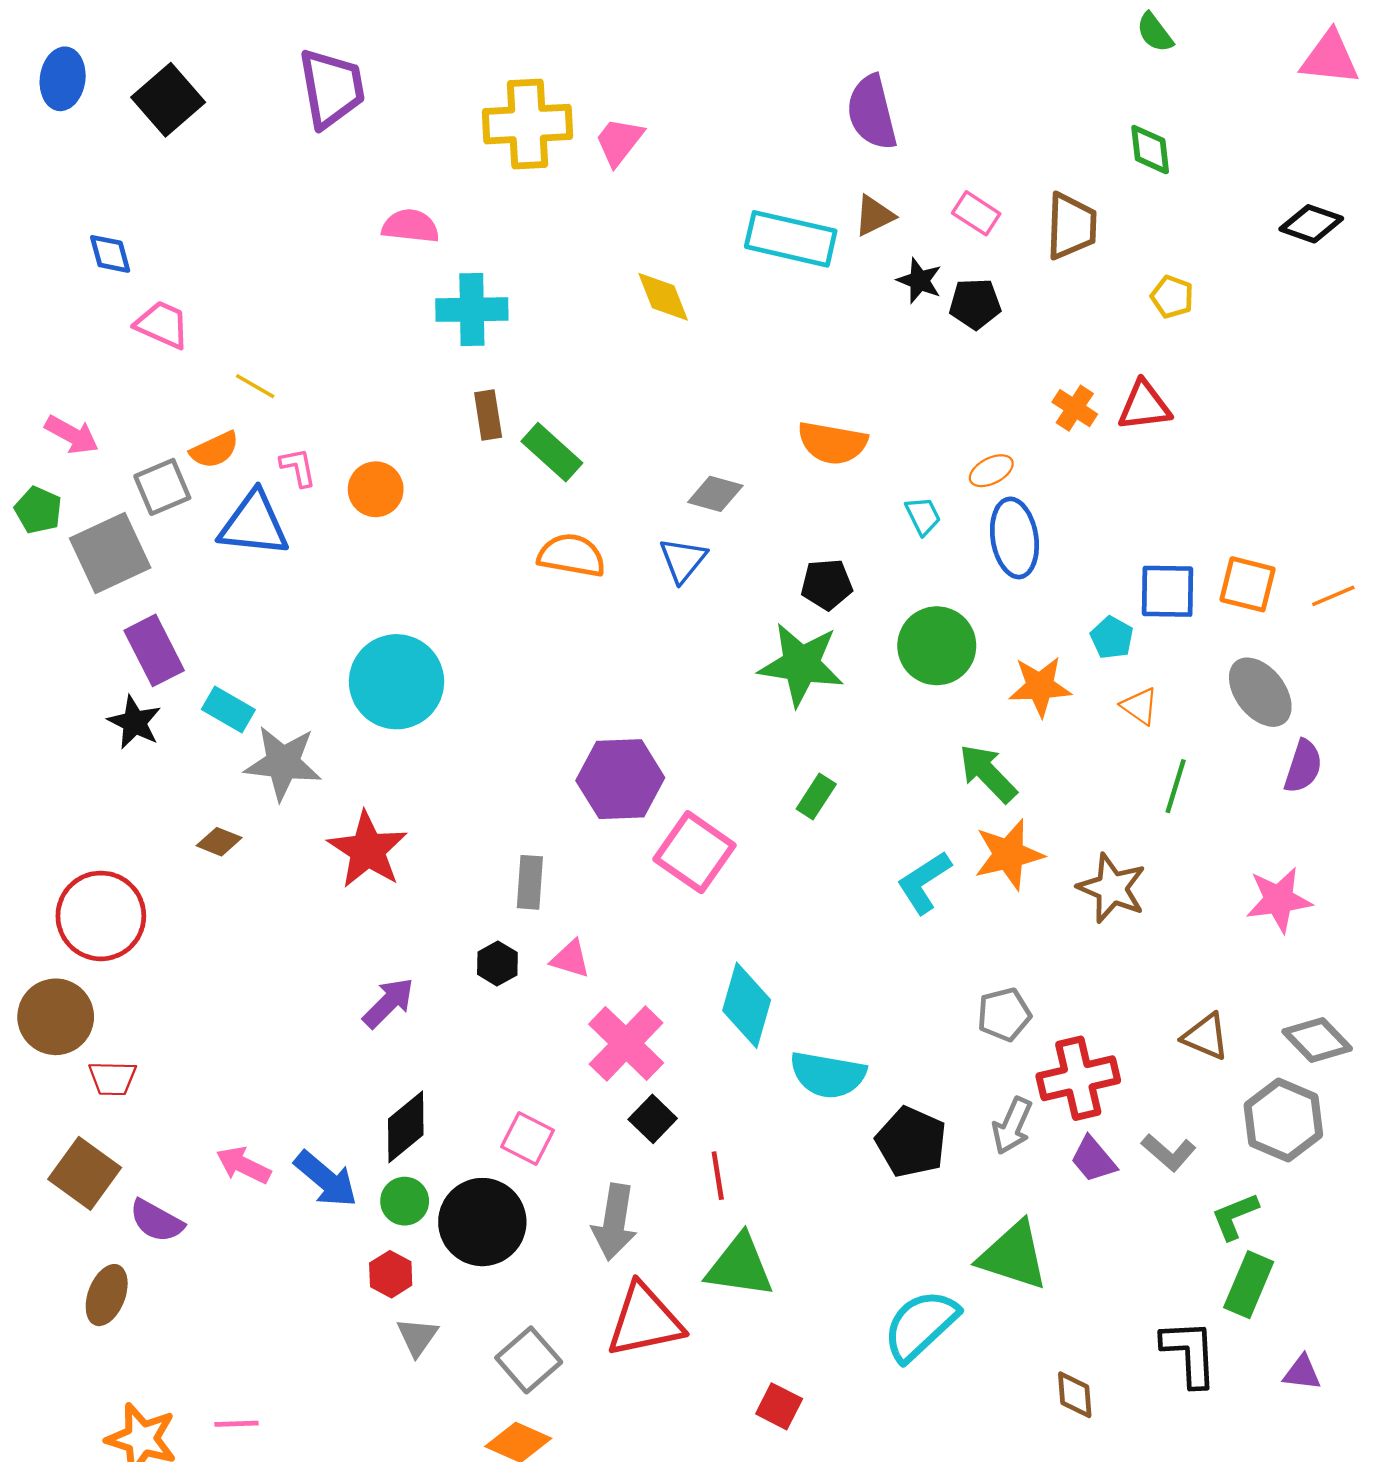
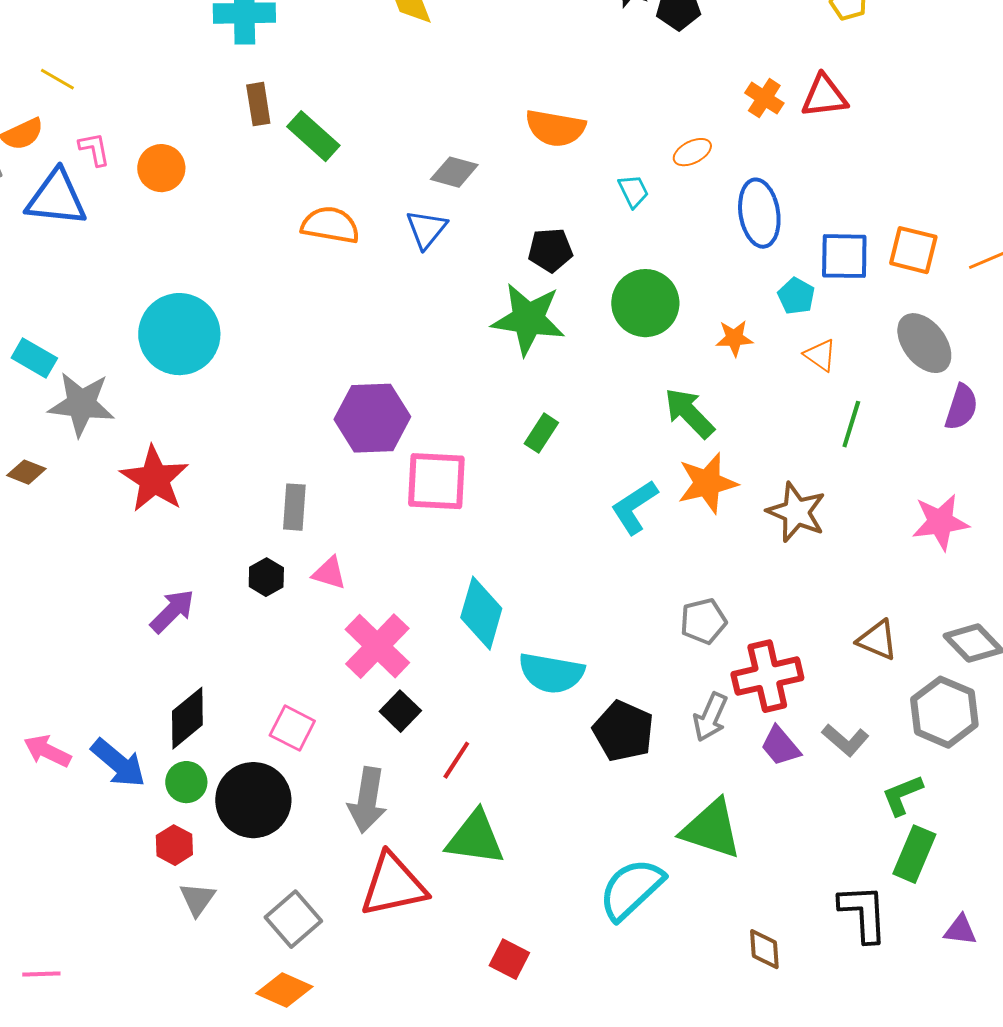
blue ellipse: (1014, 538) -> (759, 213), moved
orange star: (1040, 686) -> (734, 338), size x0.7
pink square: (694, 852) -> (436, 481), turned -32
red line: (718, 1176) -> (456, 760), turned 42

